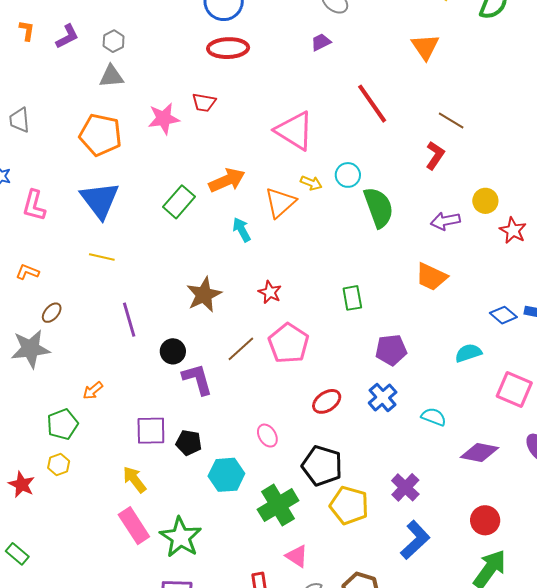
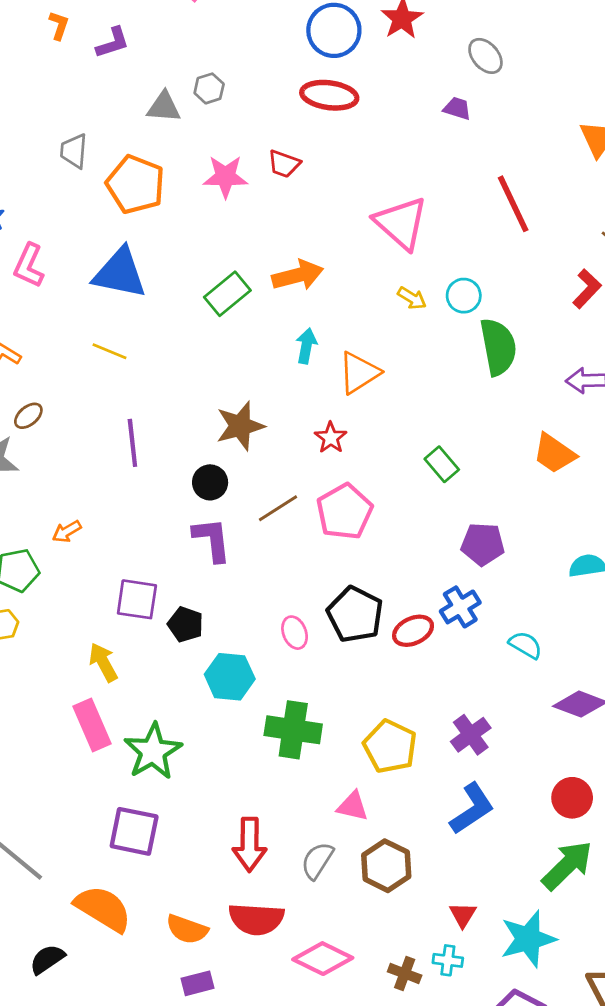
gray hexagon: (114, 41) -> (209, 88), moved
purple trapezoid: (321, 42) -> (457, 108), turned 35
gray trapezoid: (20, 120) -> (74, 151), moved
blue triangle: (100, 200) -> (120, 273), turned -51
orange triangle: (280, 203) -> (359, 373), moved
cyan arrow: (242, 230) -> (306, 346), turned 30
green rectangle: (352, 298) -> (442, 464), turned -40
black circle: (173, 351) -> (210, 482), moved
red ellipse: (327, 401) -> (413, 631), moved
black pentagon: (322, 466) -> (355, 614), moved
green cross: (278, 505) -> (293, 730), turned 30
pink triangle: (297, 556) -> (353, 806), moved, turned -30

